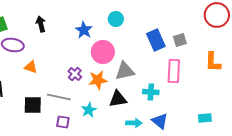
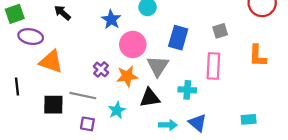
black arrow: (41, 24) -> (62, 13), turned -35
blue rectangle: (156, 40) -> (178, 38), moved, turned 40
orange triangle: (31, 67) -> (51, 62), size x1.6
gray triangle: (125, 71) -> (158, 66), turned -45

